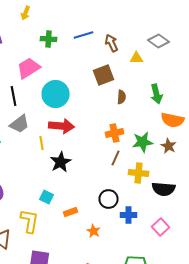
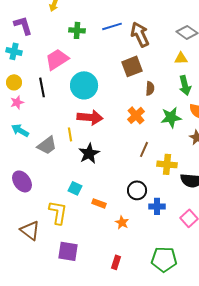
brown arrow: (112, 43) -> (140, 34), size x1.4
yellow triangle: (136, 58) -> (181, 58), moved
gray trapezoid: (20, 124) -> (47, 145), moved
orange cross: (114, 133) -> (136, 115), moved, turned -30
green star: (142, 142) -> (171, 117), moved
orange rectangle: (70, 212) -> (99, 203), turned 40

